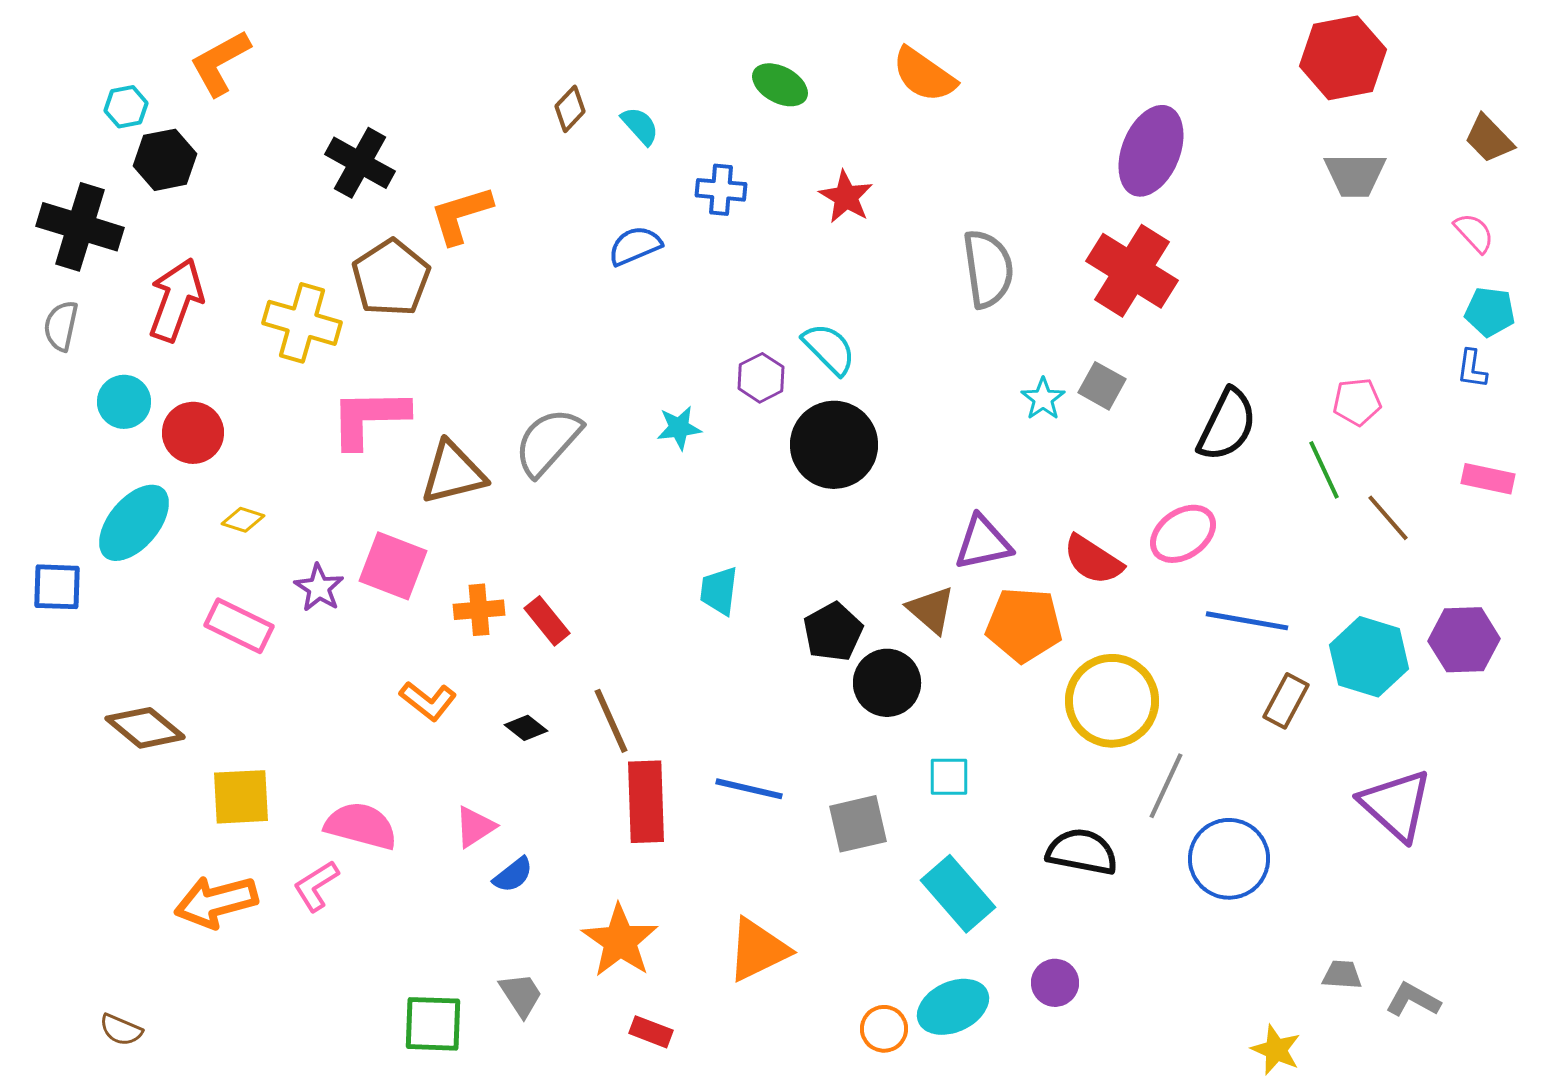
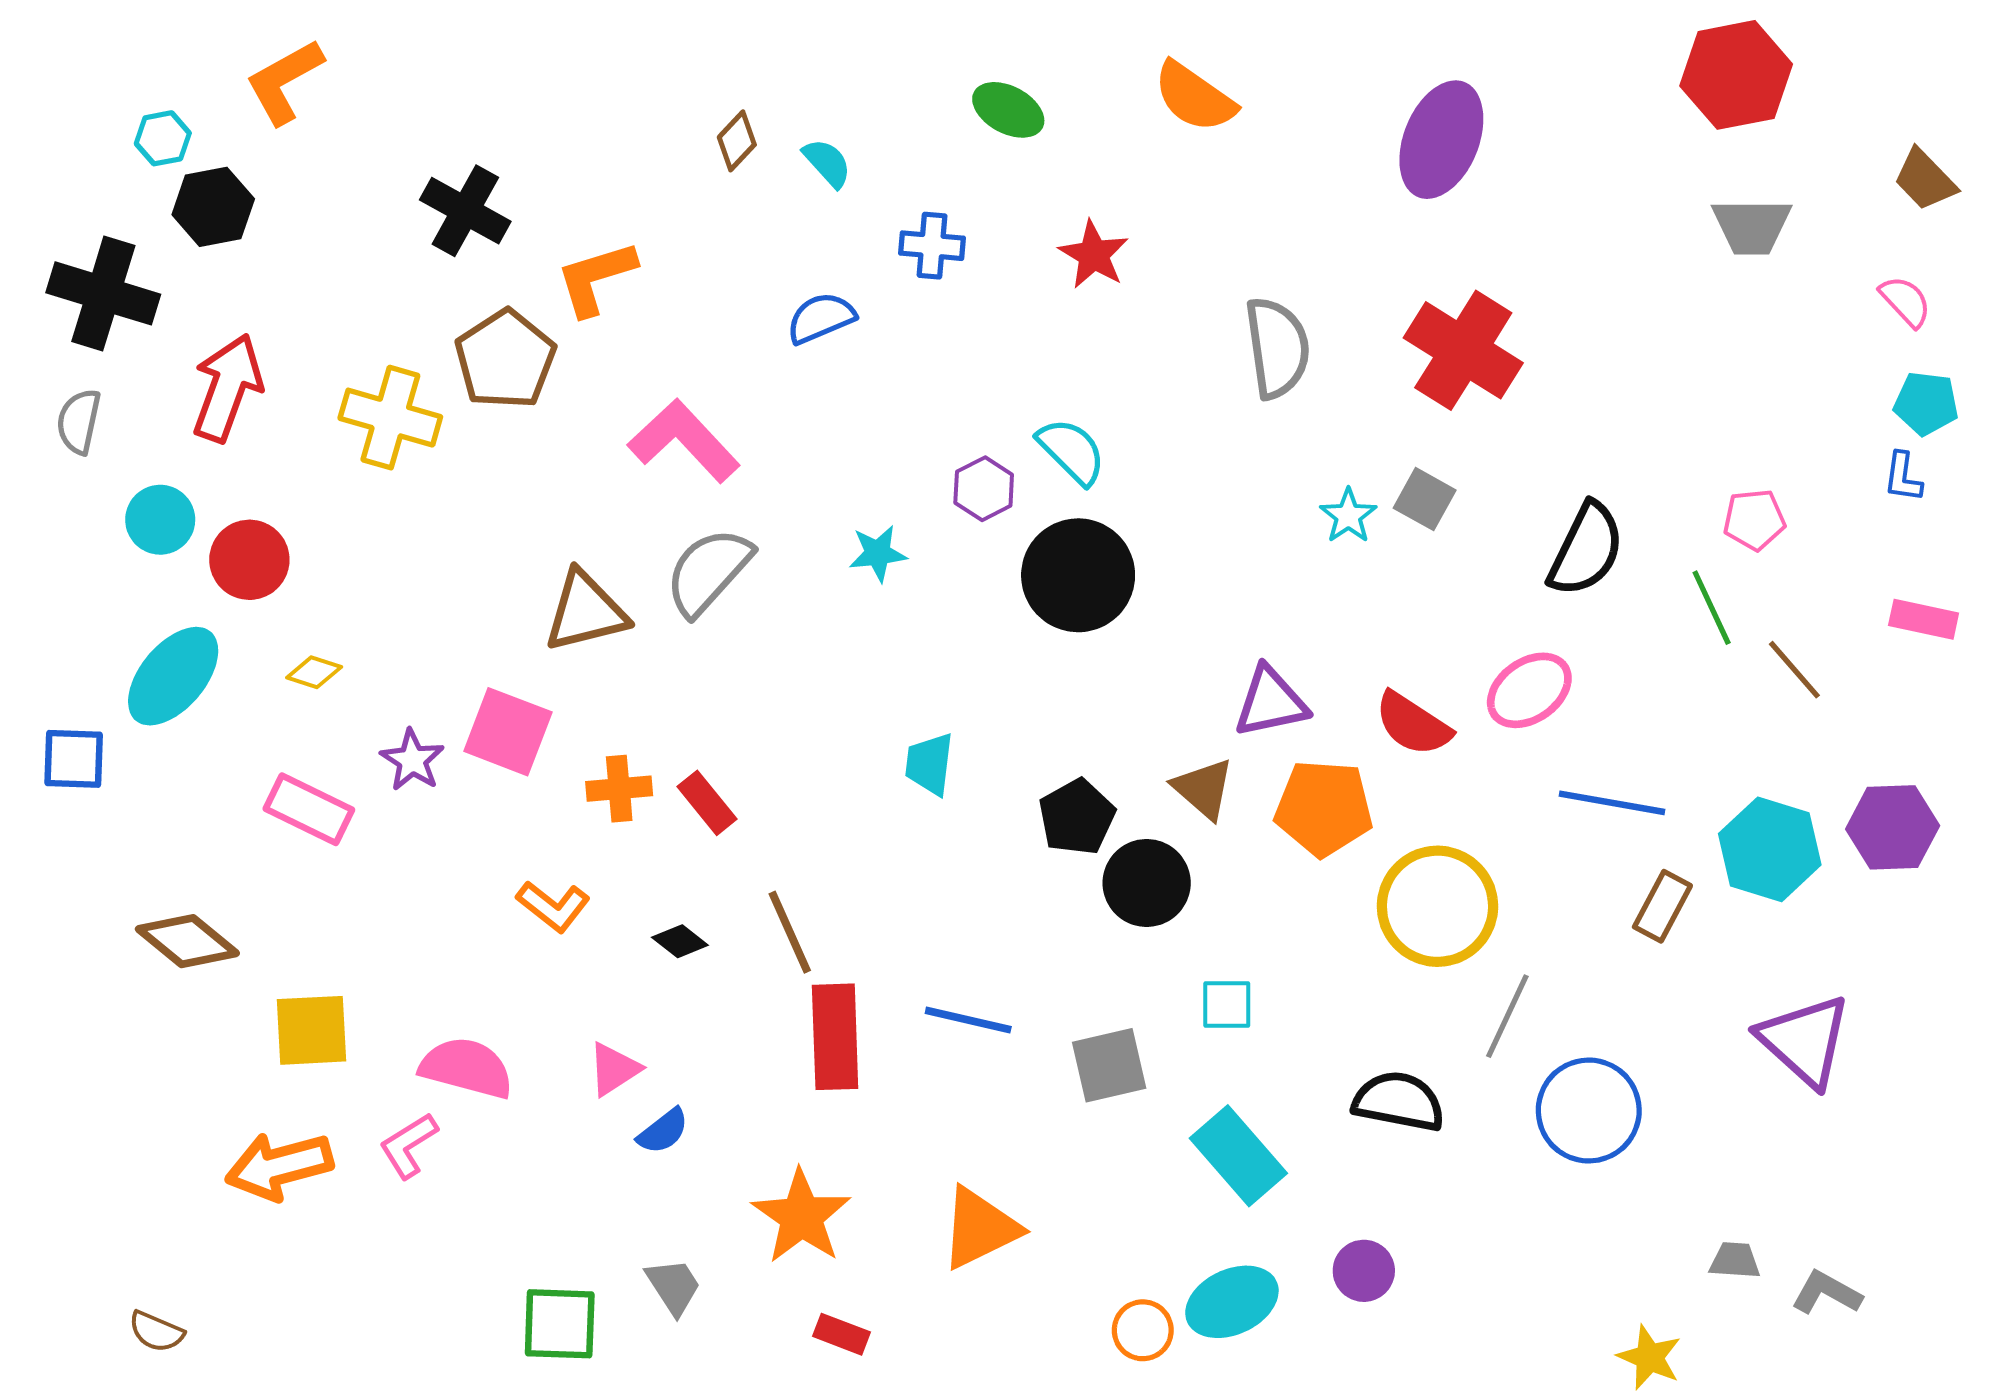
purple ellipse: (1151, 151) -> (1441, 140), moved
pink L-shape: (369, 418) -> (684, 441), moved, turned 48

